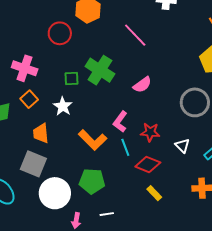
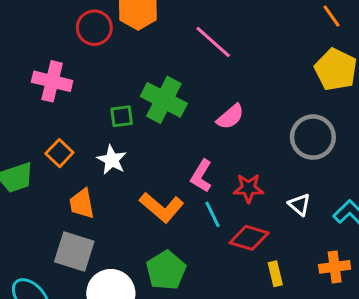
red circle: (60, 33) -> (94, 28), moved
pink cross: (25, 68) -> (52, 81), moved
green pentagon: (92, 181) -> (166, 270), turned -30
yellow rectangle: (154, 193) -> (275, 274), moved, turned 35

